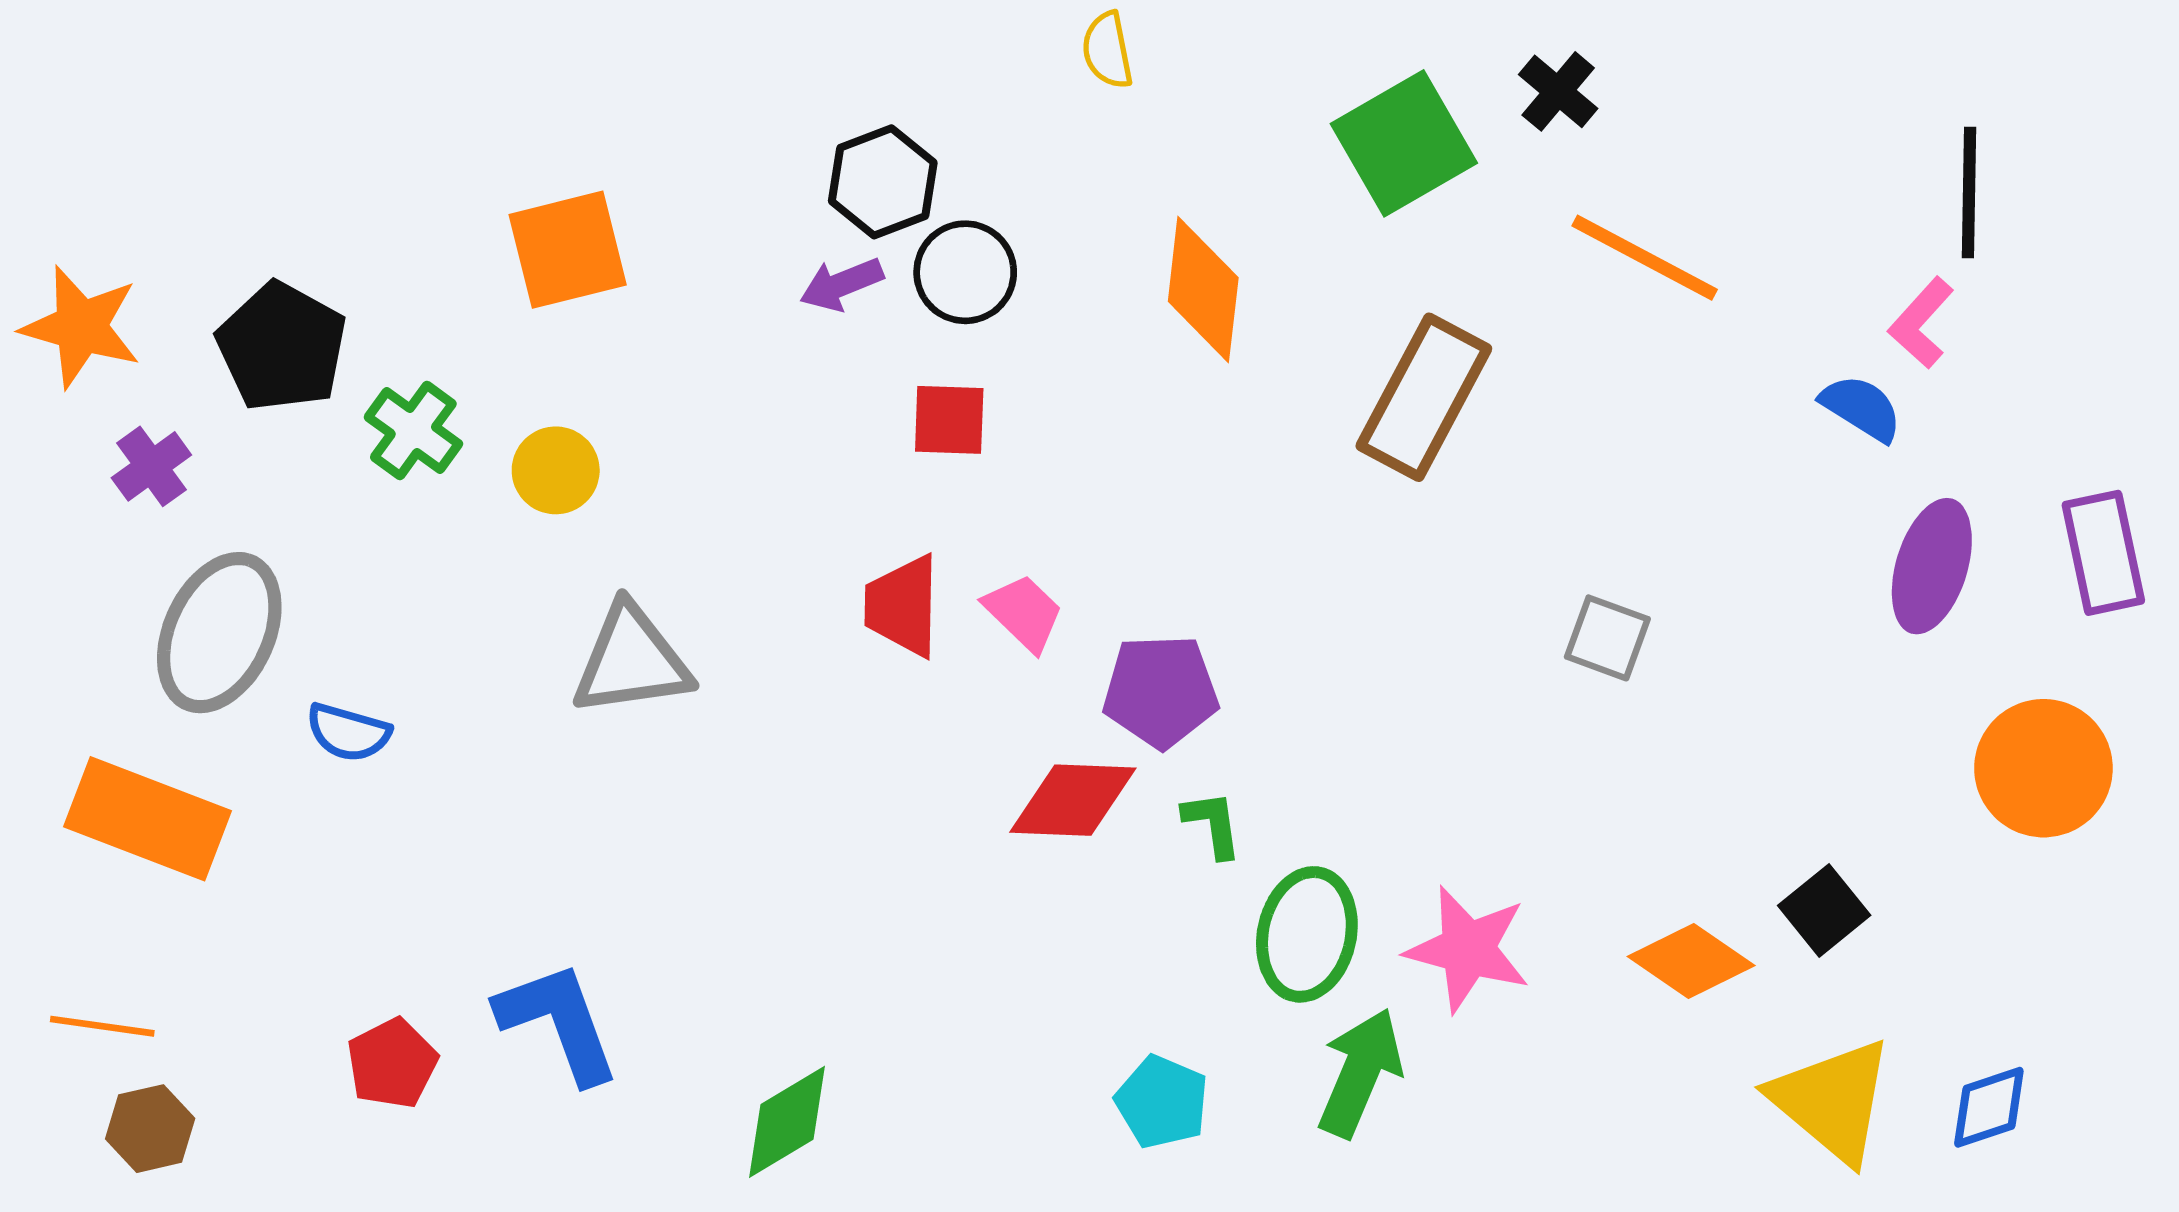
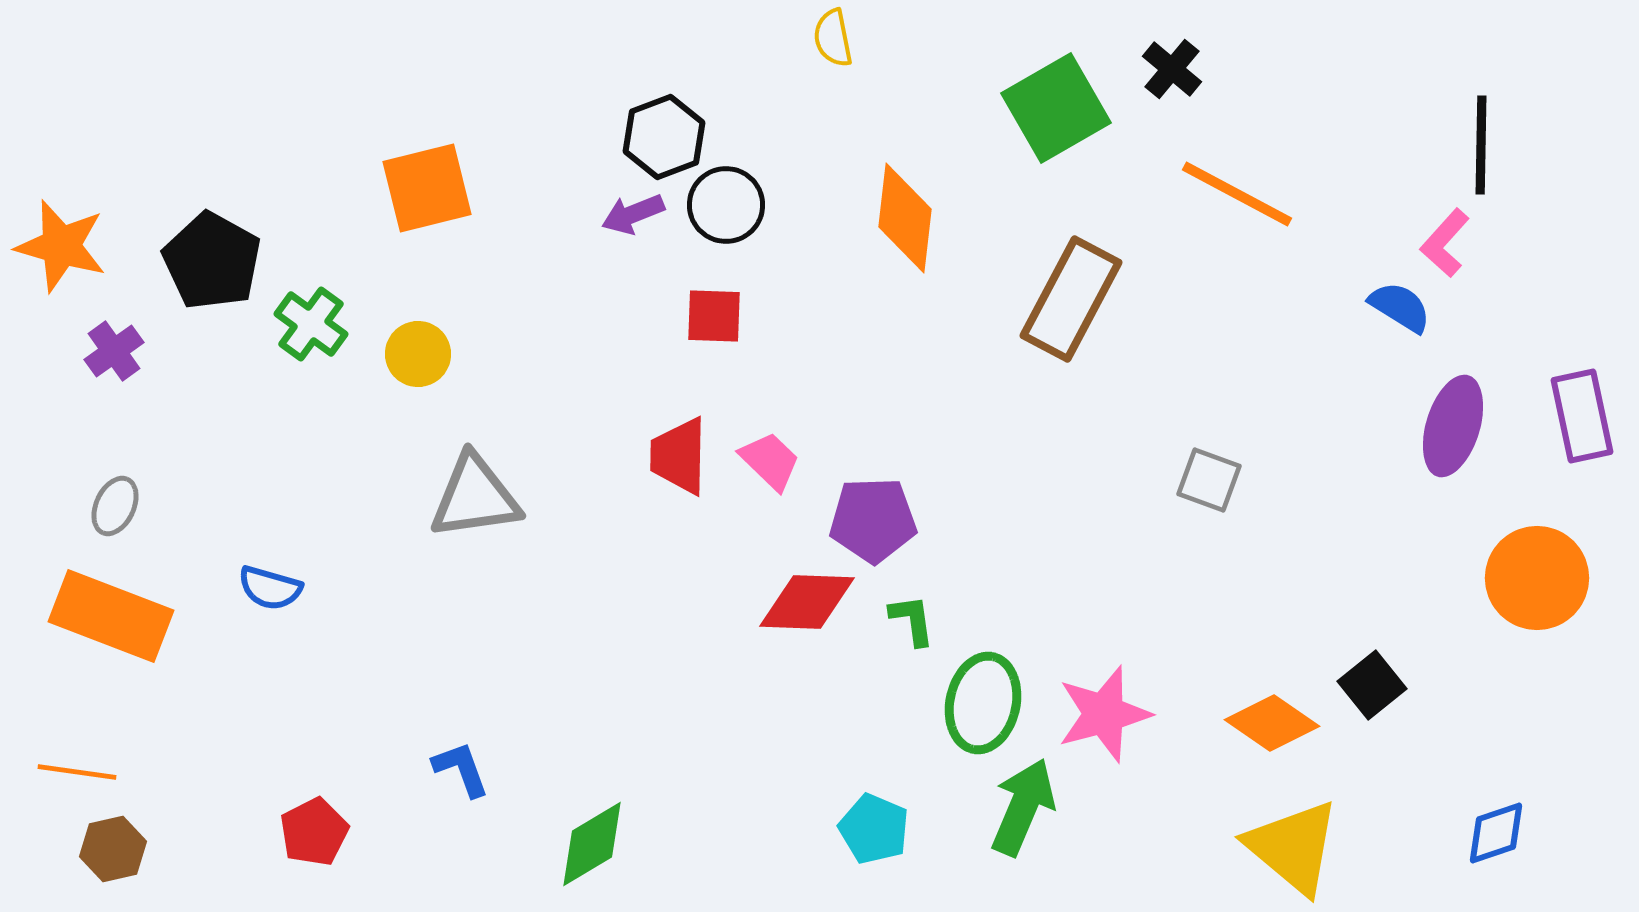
gray ellipse: (219, 633) -> (115, 506), moved, size x0.5
blue semicircle: (348, 732) -> (270, 588), moved
pink star: (1468, 949) -> (1104, 714), turned -30
blue L-shape: (558, 1022) -> (461, 769), moved, size x0.6
red pentagon: (392, 1063) -> (314, 832), moved
yellow triangle: (1832, 1101) -> (1293, 847), moved

